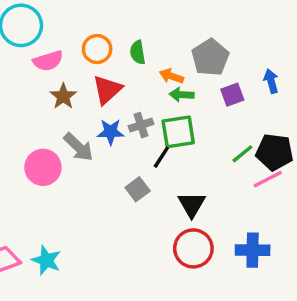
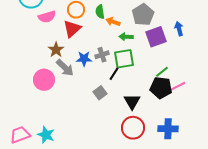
orange arrow: (171, 76) -> (113, 22), moved
red triangle: (107, 90) -> (72, 29), moved
purple square: (232, 95) -> (156, 37), size x1.5
brown star: (63, 96) -> (56, 50), moved
black pentagon: (275, 152) -> (161, 88), moved

